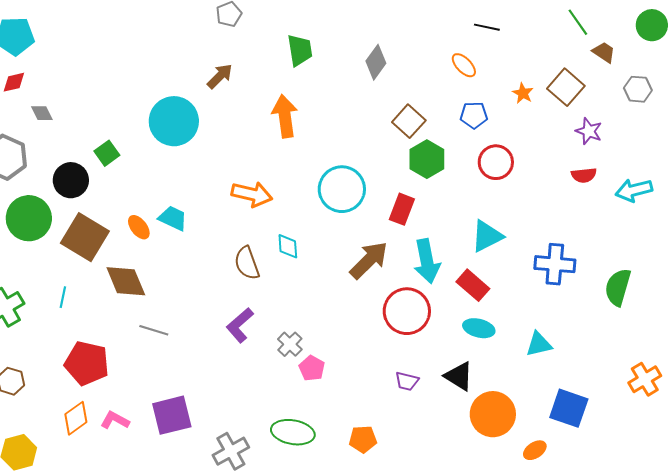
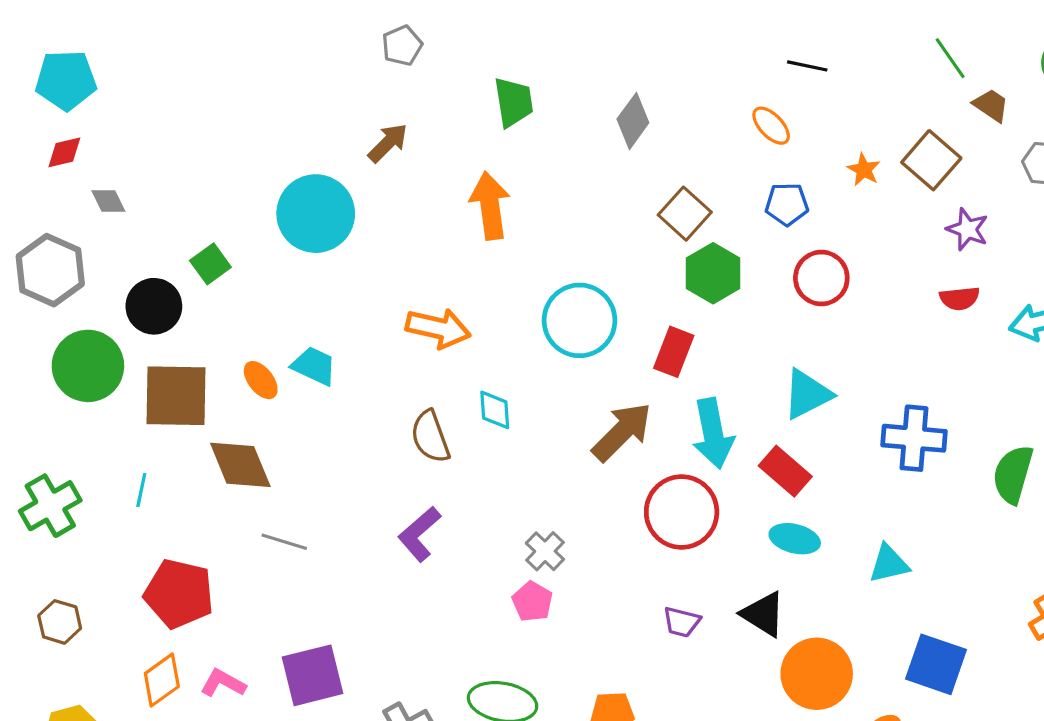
brown square: (85, 237) -> (176, 396), turned -30
gray cross: (290, 344) -> (545, 551), moved

